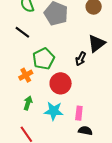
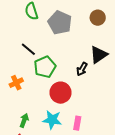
black line: (22, 32) -> (28, 49), moved
orange cross: (26, 75) -> (16, 83), moved
green arrow: (28, 103) -> (24, 120), moved

